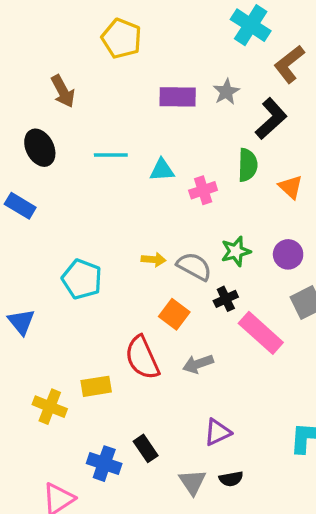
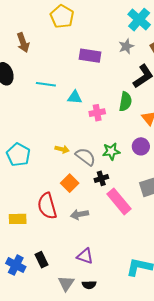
gray star: (226, 92) -> (126, 46), moved
purple circle: (288, 254) -> (141, 146), moved
purple triangle: (217, 432) -> (85, 256), turned 36

